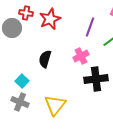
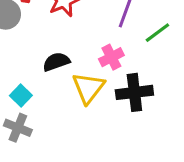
black semicircle: (45, 59) -> (56, 62), turned 54
yellow triangle: (55, 105) -> (88, 88), moved

